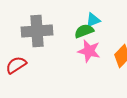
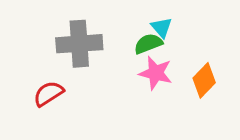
cyan triangle: (93, 20) -> (162, 28), turned -49

